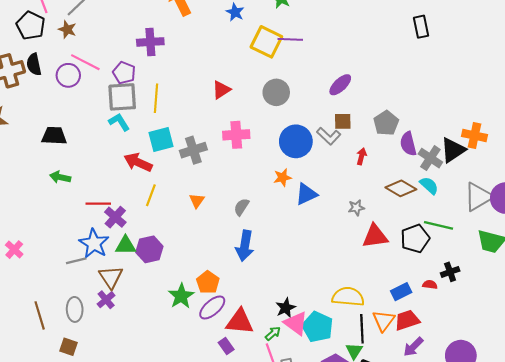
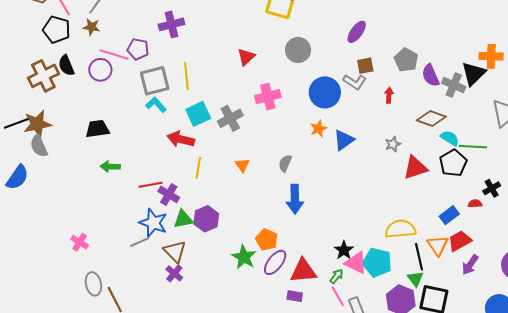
purple pentagon: (124, 73) -> (138, 49), moved
cyan semicircle: (429, 186) -> (450, 138), moved
gray ellipse: (75, 309) -> (93, 284), moved
purple rectangle: (226, 346) -> (295, 296), turned -35

